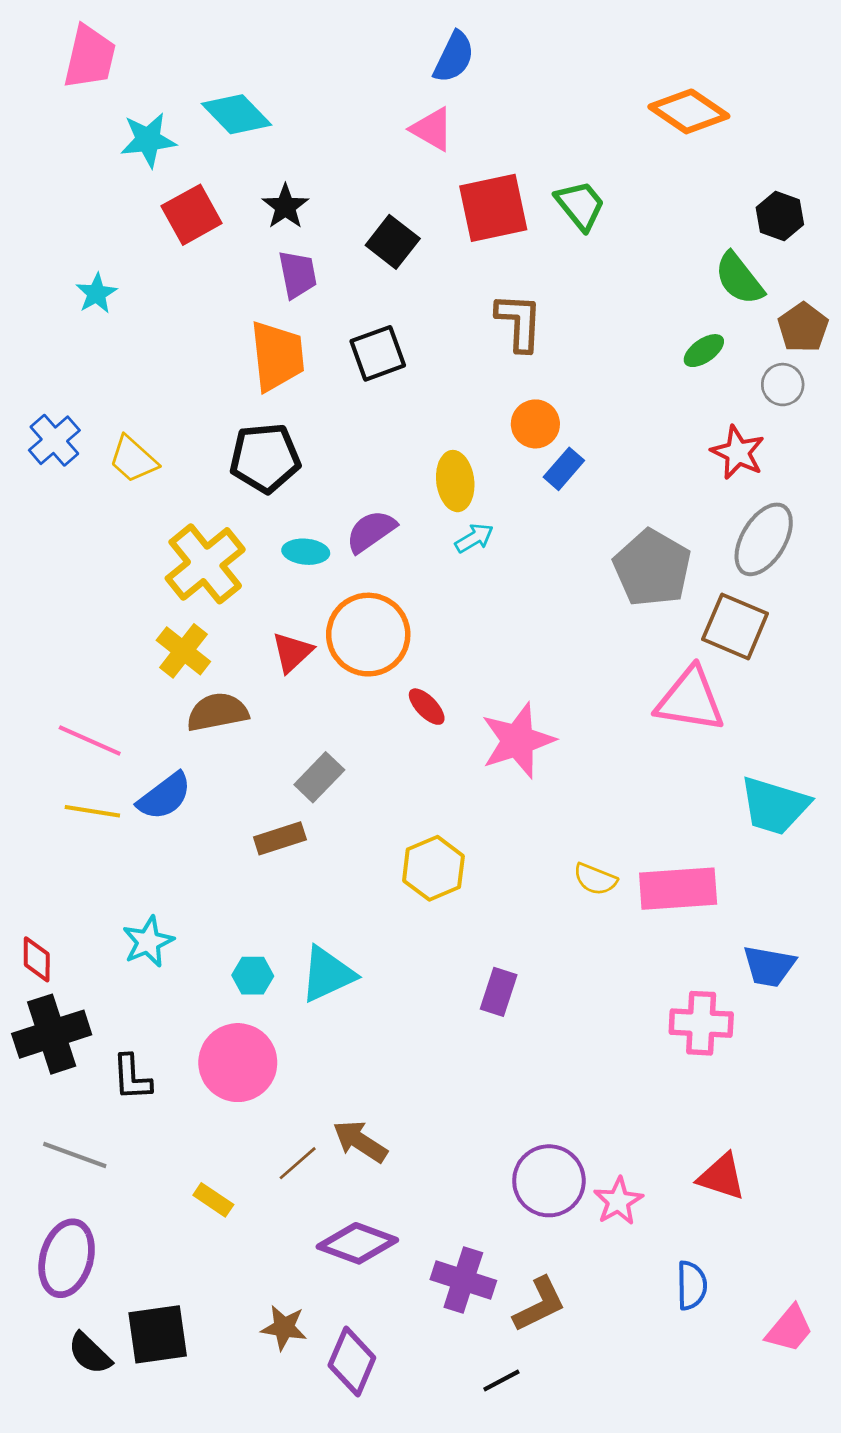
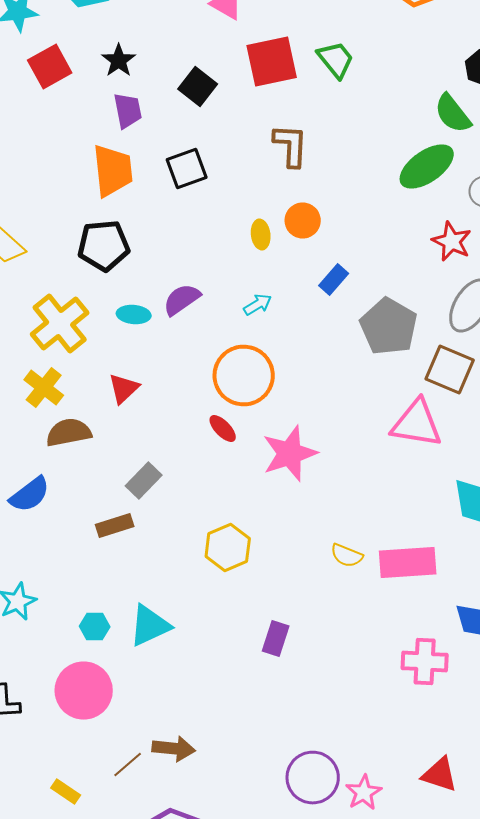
green ellipse: (704, 351) -> (427, 166), size x1.8
blue rectangle: (564, 469) -> (334, 280), moved
yellow ellipse: (455, 481) -> (261, 234), moved, size x0.7
orange circle: (368, 635) -> (244, 376), moved
brown arrow: (360, 1141) -> (174, 748), turned 153

